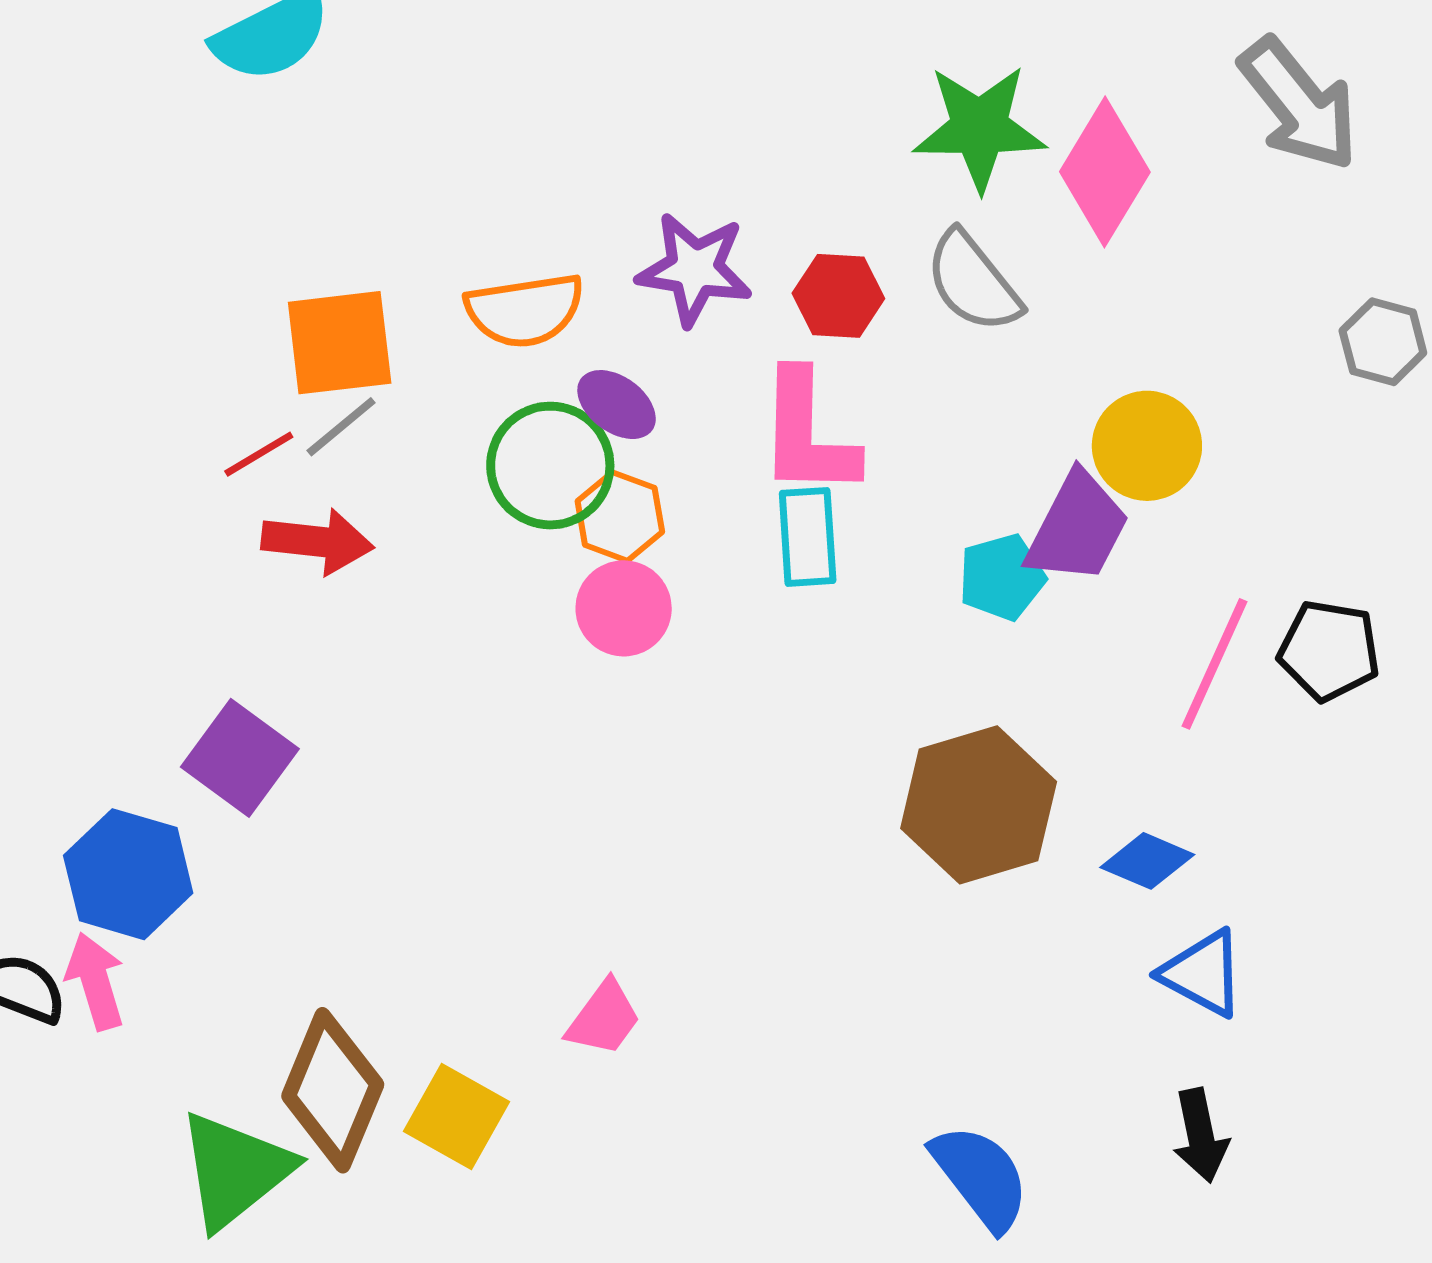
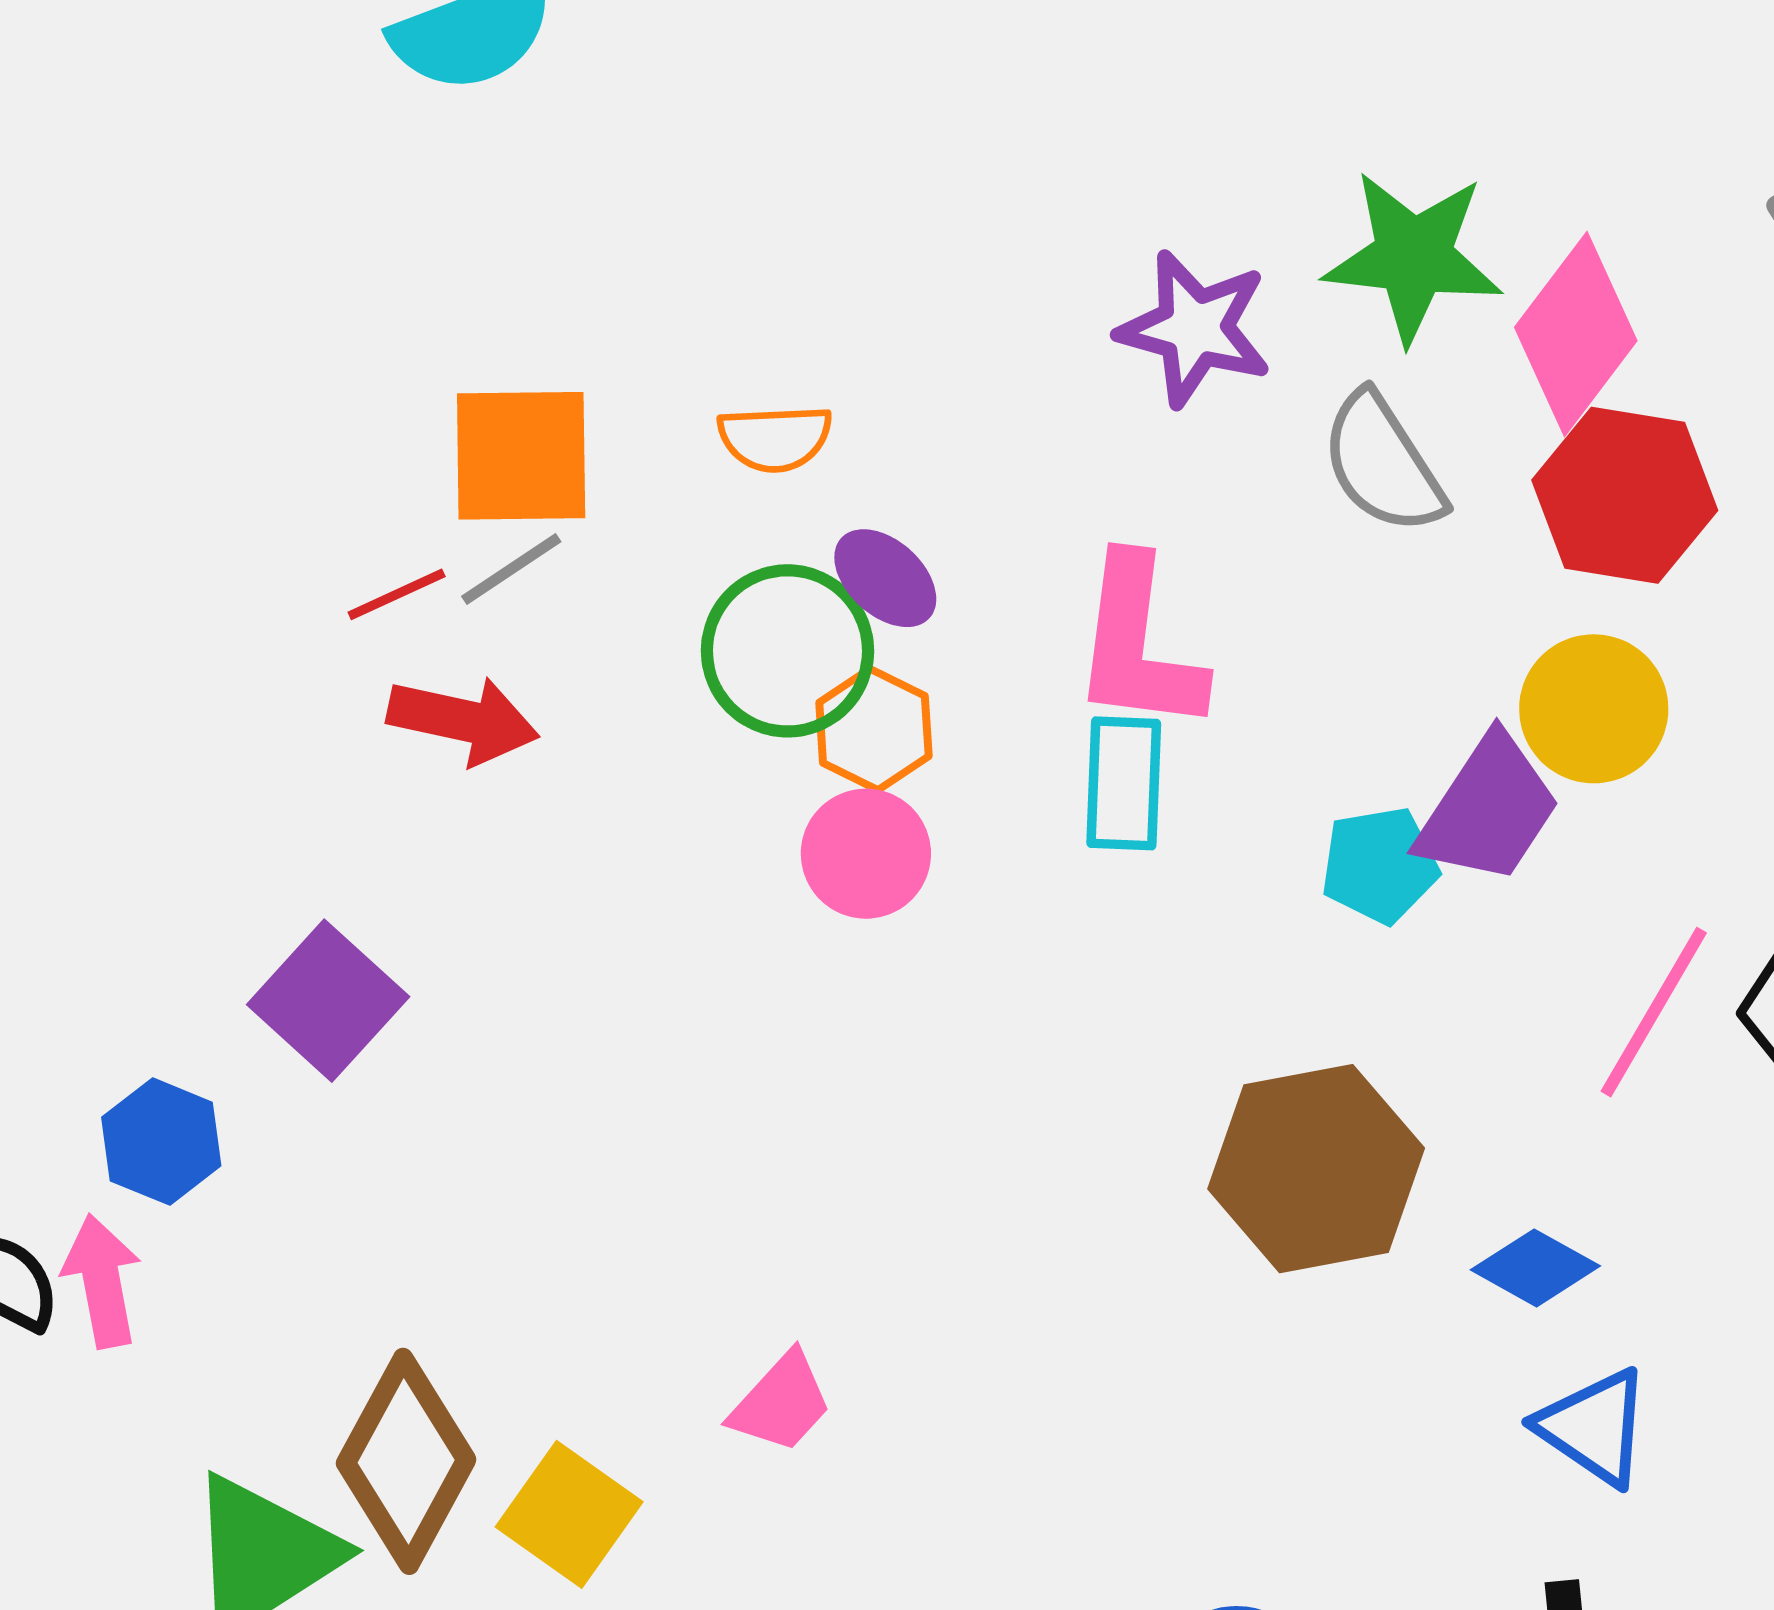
purple star: (695, 269) -> (1195, 328), moved
red hexagon: (838, 296) -> (1625, 495), moved, size x1.5
orange semicircle: (525, 310) -> (775, 438), size x0.7
blue hexagon: (128, 874) -> (161, 1142), size x0.7

